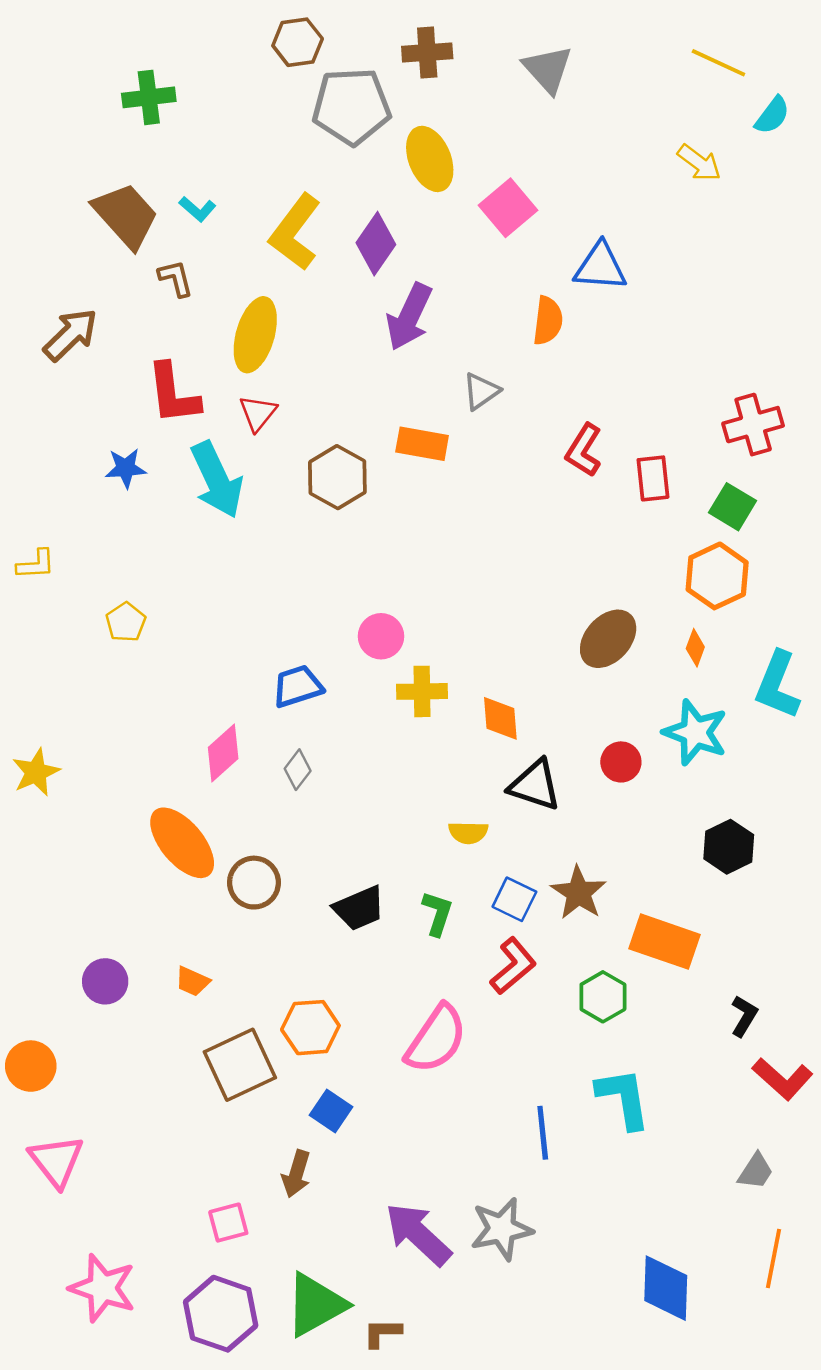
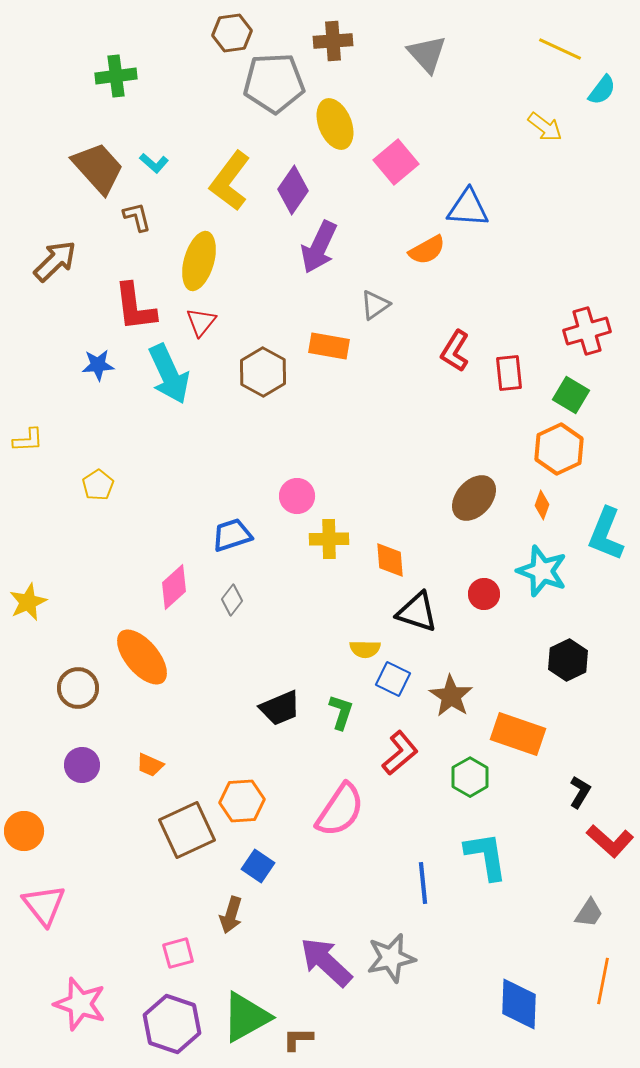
orange semicircle: (548, 321) -> (427, 250), turned 54
brown circle: (254, 883) -> (78, 688), moved
blue square: (514, 899) -> (393, 679), moved

